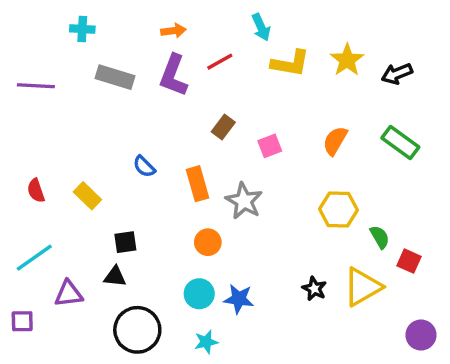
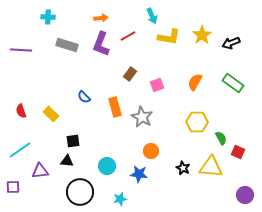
orange circle: (208, 242) -> (151, 151), moved
yellow triangle: (363, 287) -> (211, 167), turned 35
cyan circle: (199, 294) -> (107, 166), moved

